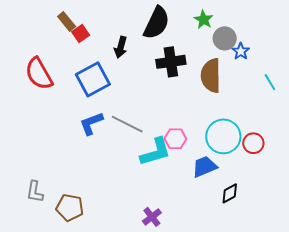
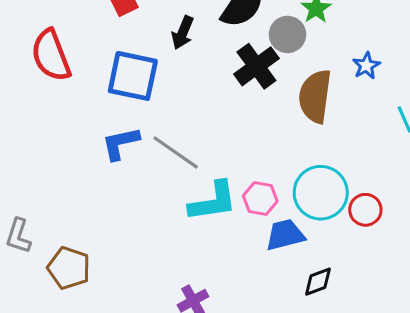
gray circle: (225, 38) -> (287, 34), moved
black cross: (171, 62) -> (256, 66), turned -36
blue square: (93, 79) -> (133, 76), turned 32
pink hexagon: (175, 139) -> (260, 199), moved

